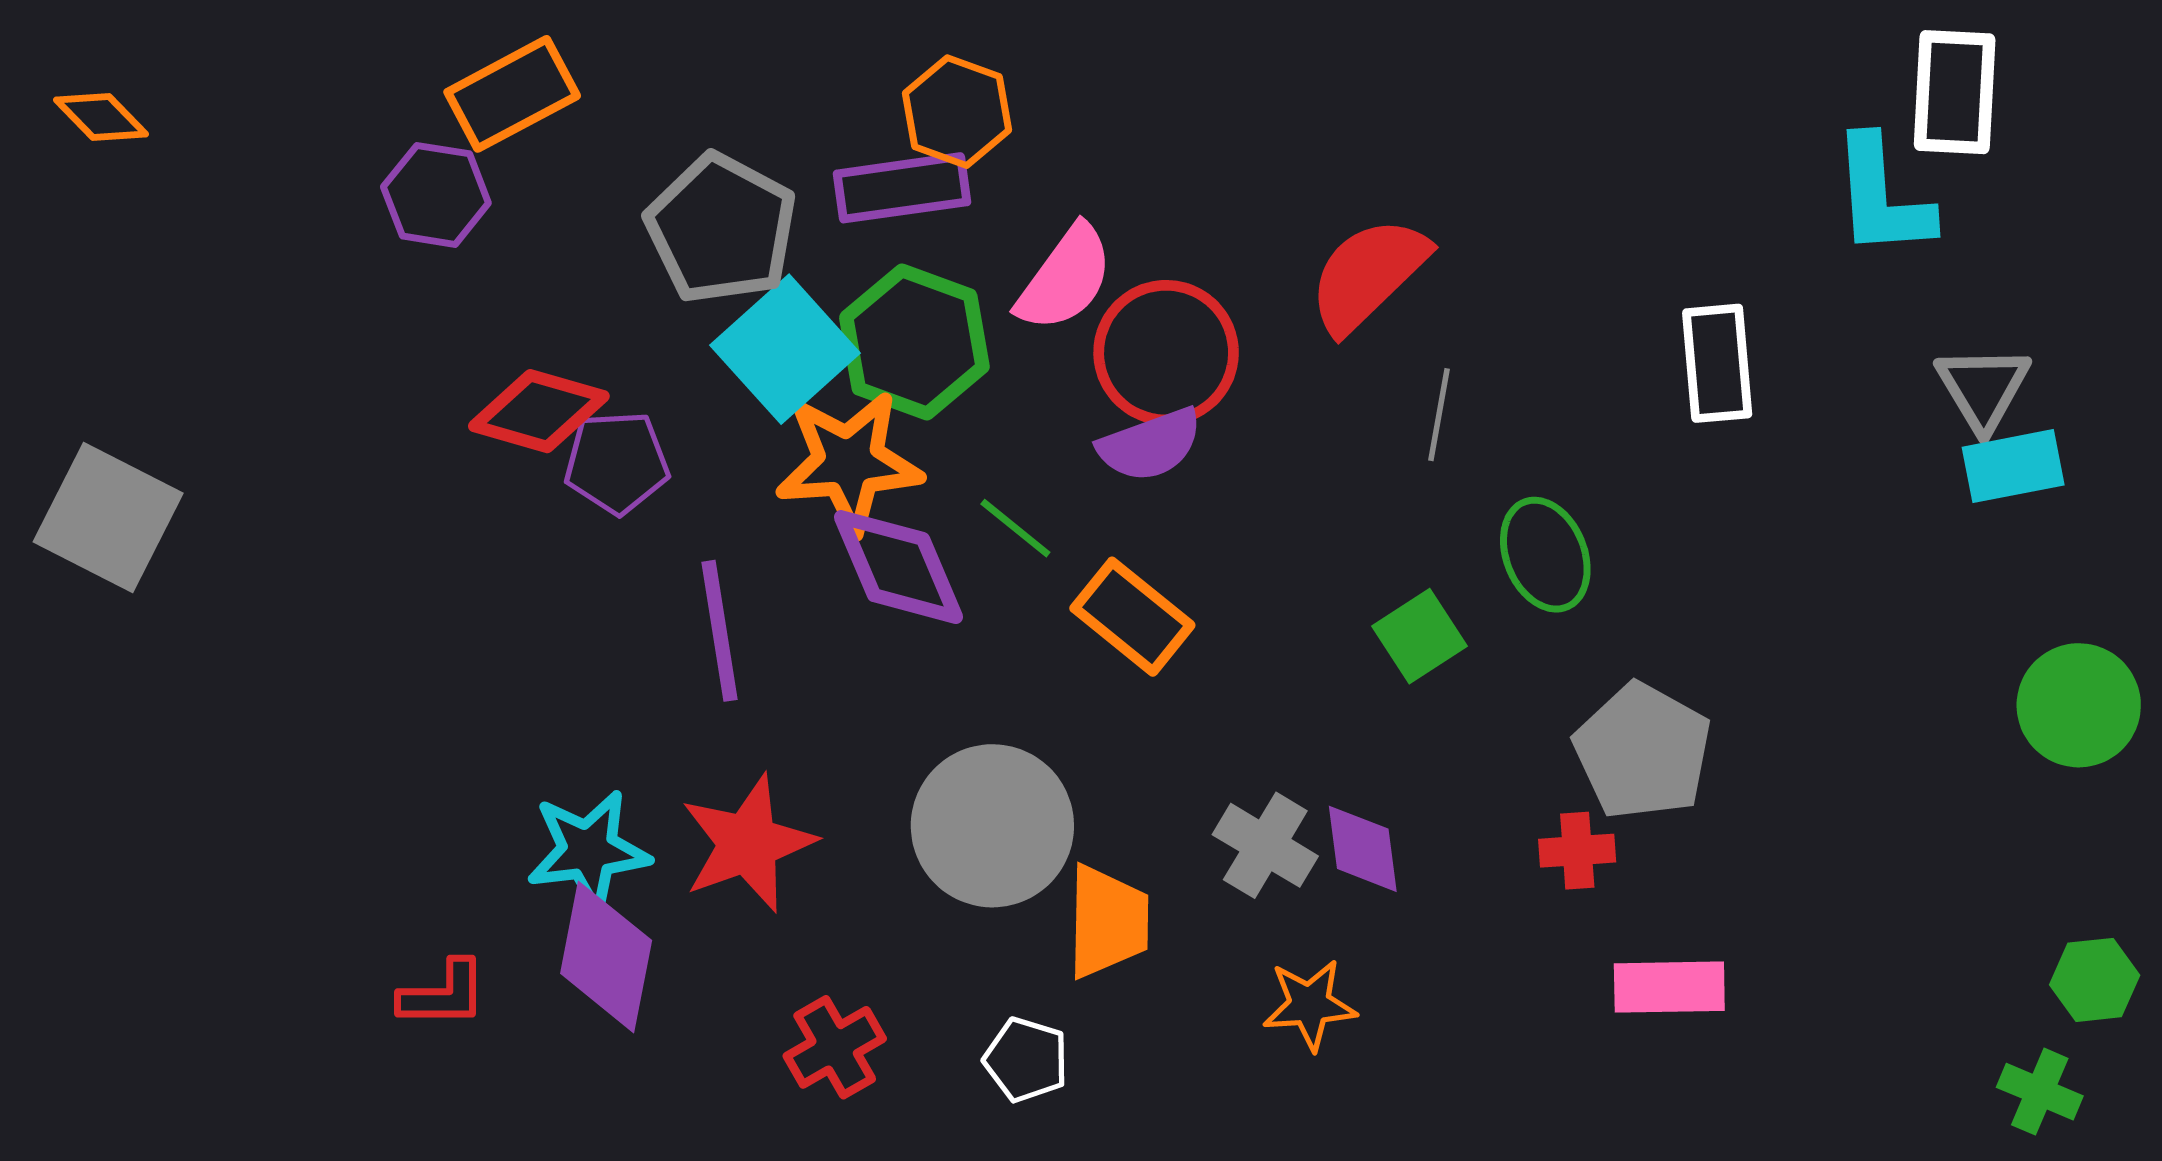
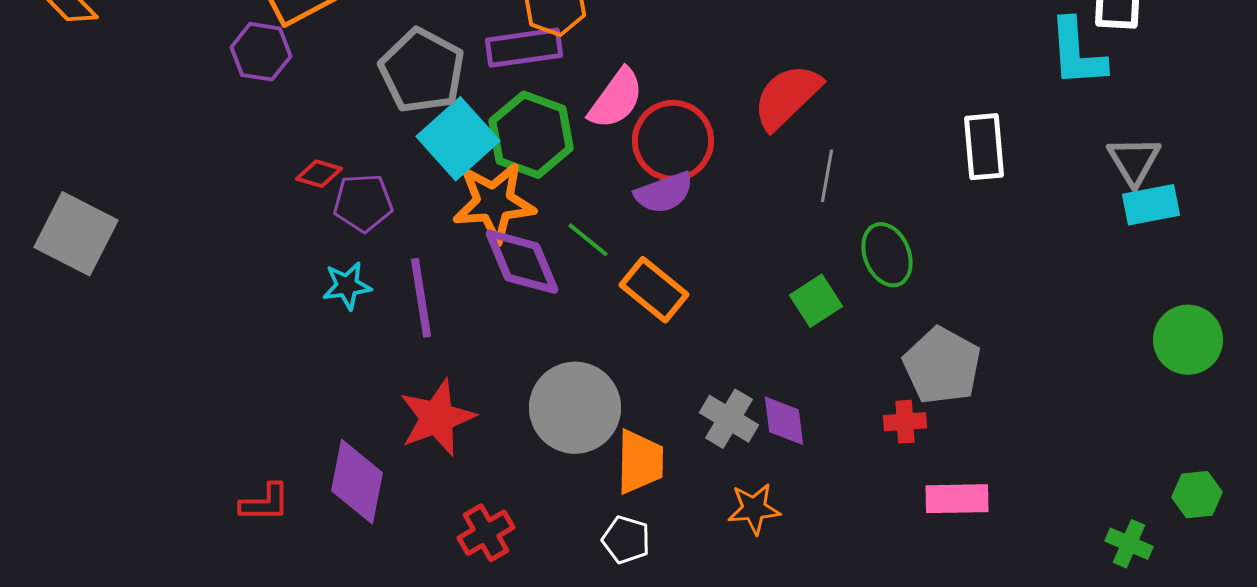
red diamond: (539, 411) -> (319, 174), size x0.6
cyan star: (588, 851) -> (347, 286), moved, size x0.7
white pentagon: (1026, 1060) -> (626, 540), moved
green cross: (2040, 1092) -> (1129, 544), moved

